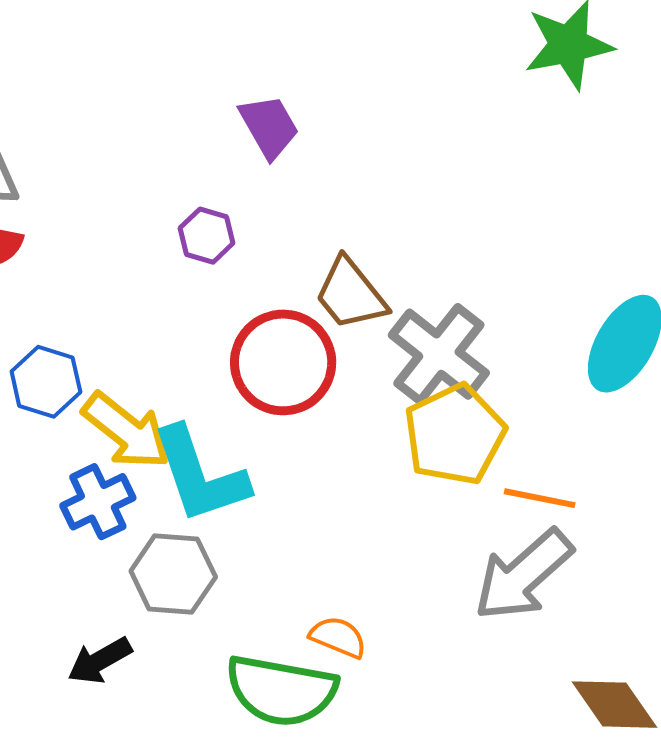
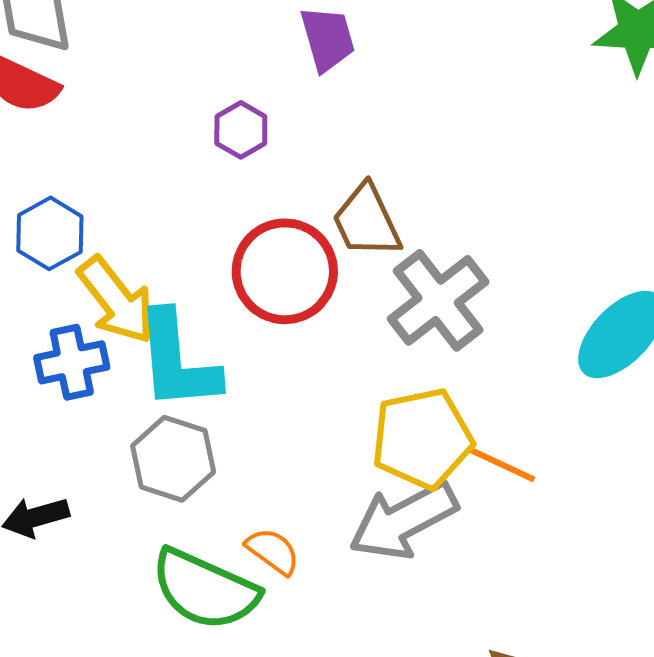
yellow pentagon: (455, 435) -> (422, 439), moved
gray hexagon: (173, 574) -> (173, 459), moved
gray arrow: (523, 575) -> (403, 520), moved

